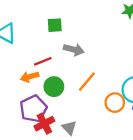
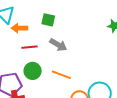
orange arrow: (30, 77) -> (19, 28), moved
orange line: (87, 82) -> (61, 75), turned 54

